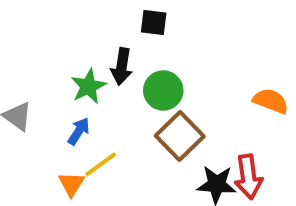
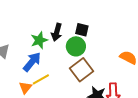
black square: (154, 22) -> (82, 30), moved
blue arrow: (79, 131) -> (32, 62), size x1.5

